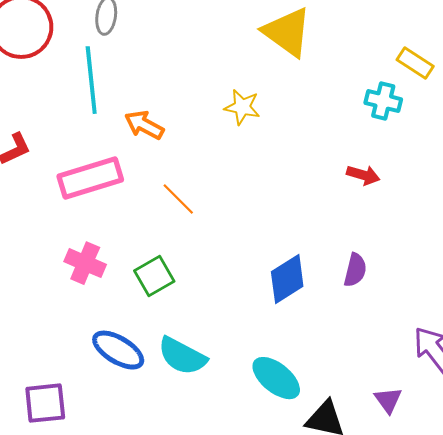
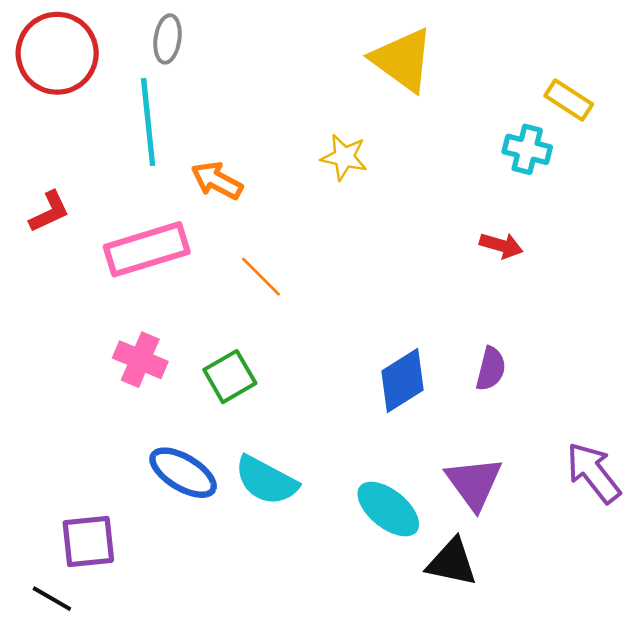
purple triangle: (388, 400) -> (474, 483), moved, size x1.6

